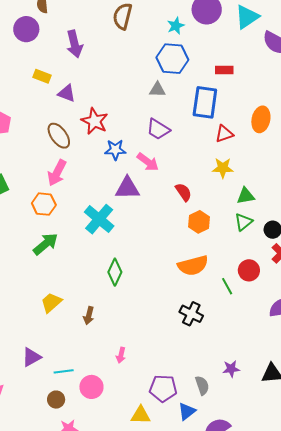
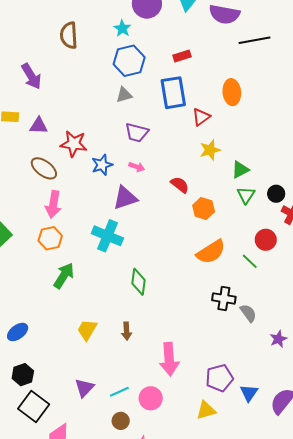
pink arrow: (148, 162) -> (137, 167), size x0.7
pink arrow: (121, 355) -> (169, 359), size x2.0
gray semicircle: (202, 385) -> (248, 313), moved

